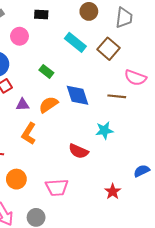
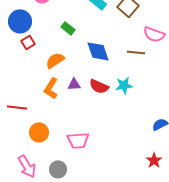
purple triangle: (23, 105) -> (74, 84), moved
orange semicircle: (48, 105) -> (55, 60), moved
red semicircle: (78, 151) -> (99, 86), moved
red star: (113, 192) -> (154, 160), moved

